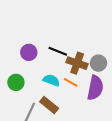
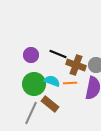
green circle: (16, 82) -> (34, 84), moved, size x1.5
orange line: (71, 82) -> (70, 83), turned -32

